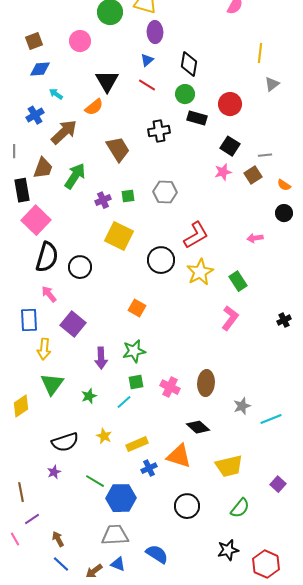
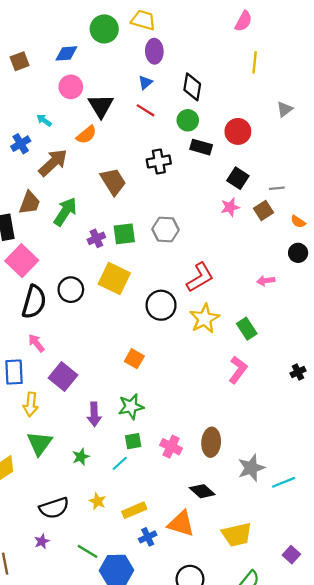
pink circle: (80, 41) -> (71, 87), moved
yellow line: (260, 53) -> (255, 62), moved
blue diamond: (40, 69) -> (66, 53), moved
green square: (128, 196) -> (124, 234), size x1.5
black circle: (80, 267) -> (71, 290), moved
gray star: (242, 406) -> (251, 468), size x1.4

